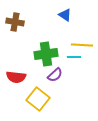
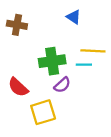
red semicircle: (16, 77) -> (18, 87), turned 36
yellow square: (38, 99) -> (43, 112), turned 35

